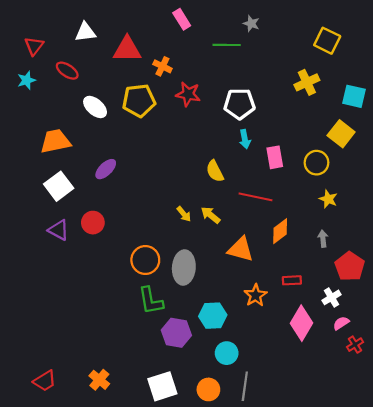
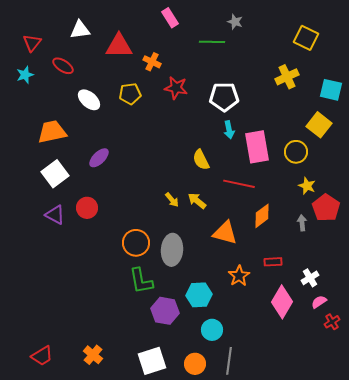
yellow pentagon: (139, 101) -> (130, 94), size x0.7
pink rectangle: (275, 157) -> (257, 147), size x1.5
red pentagon: (350, 266) -> (326, 208), moved

